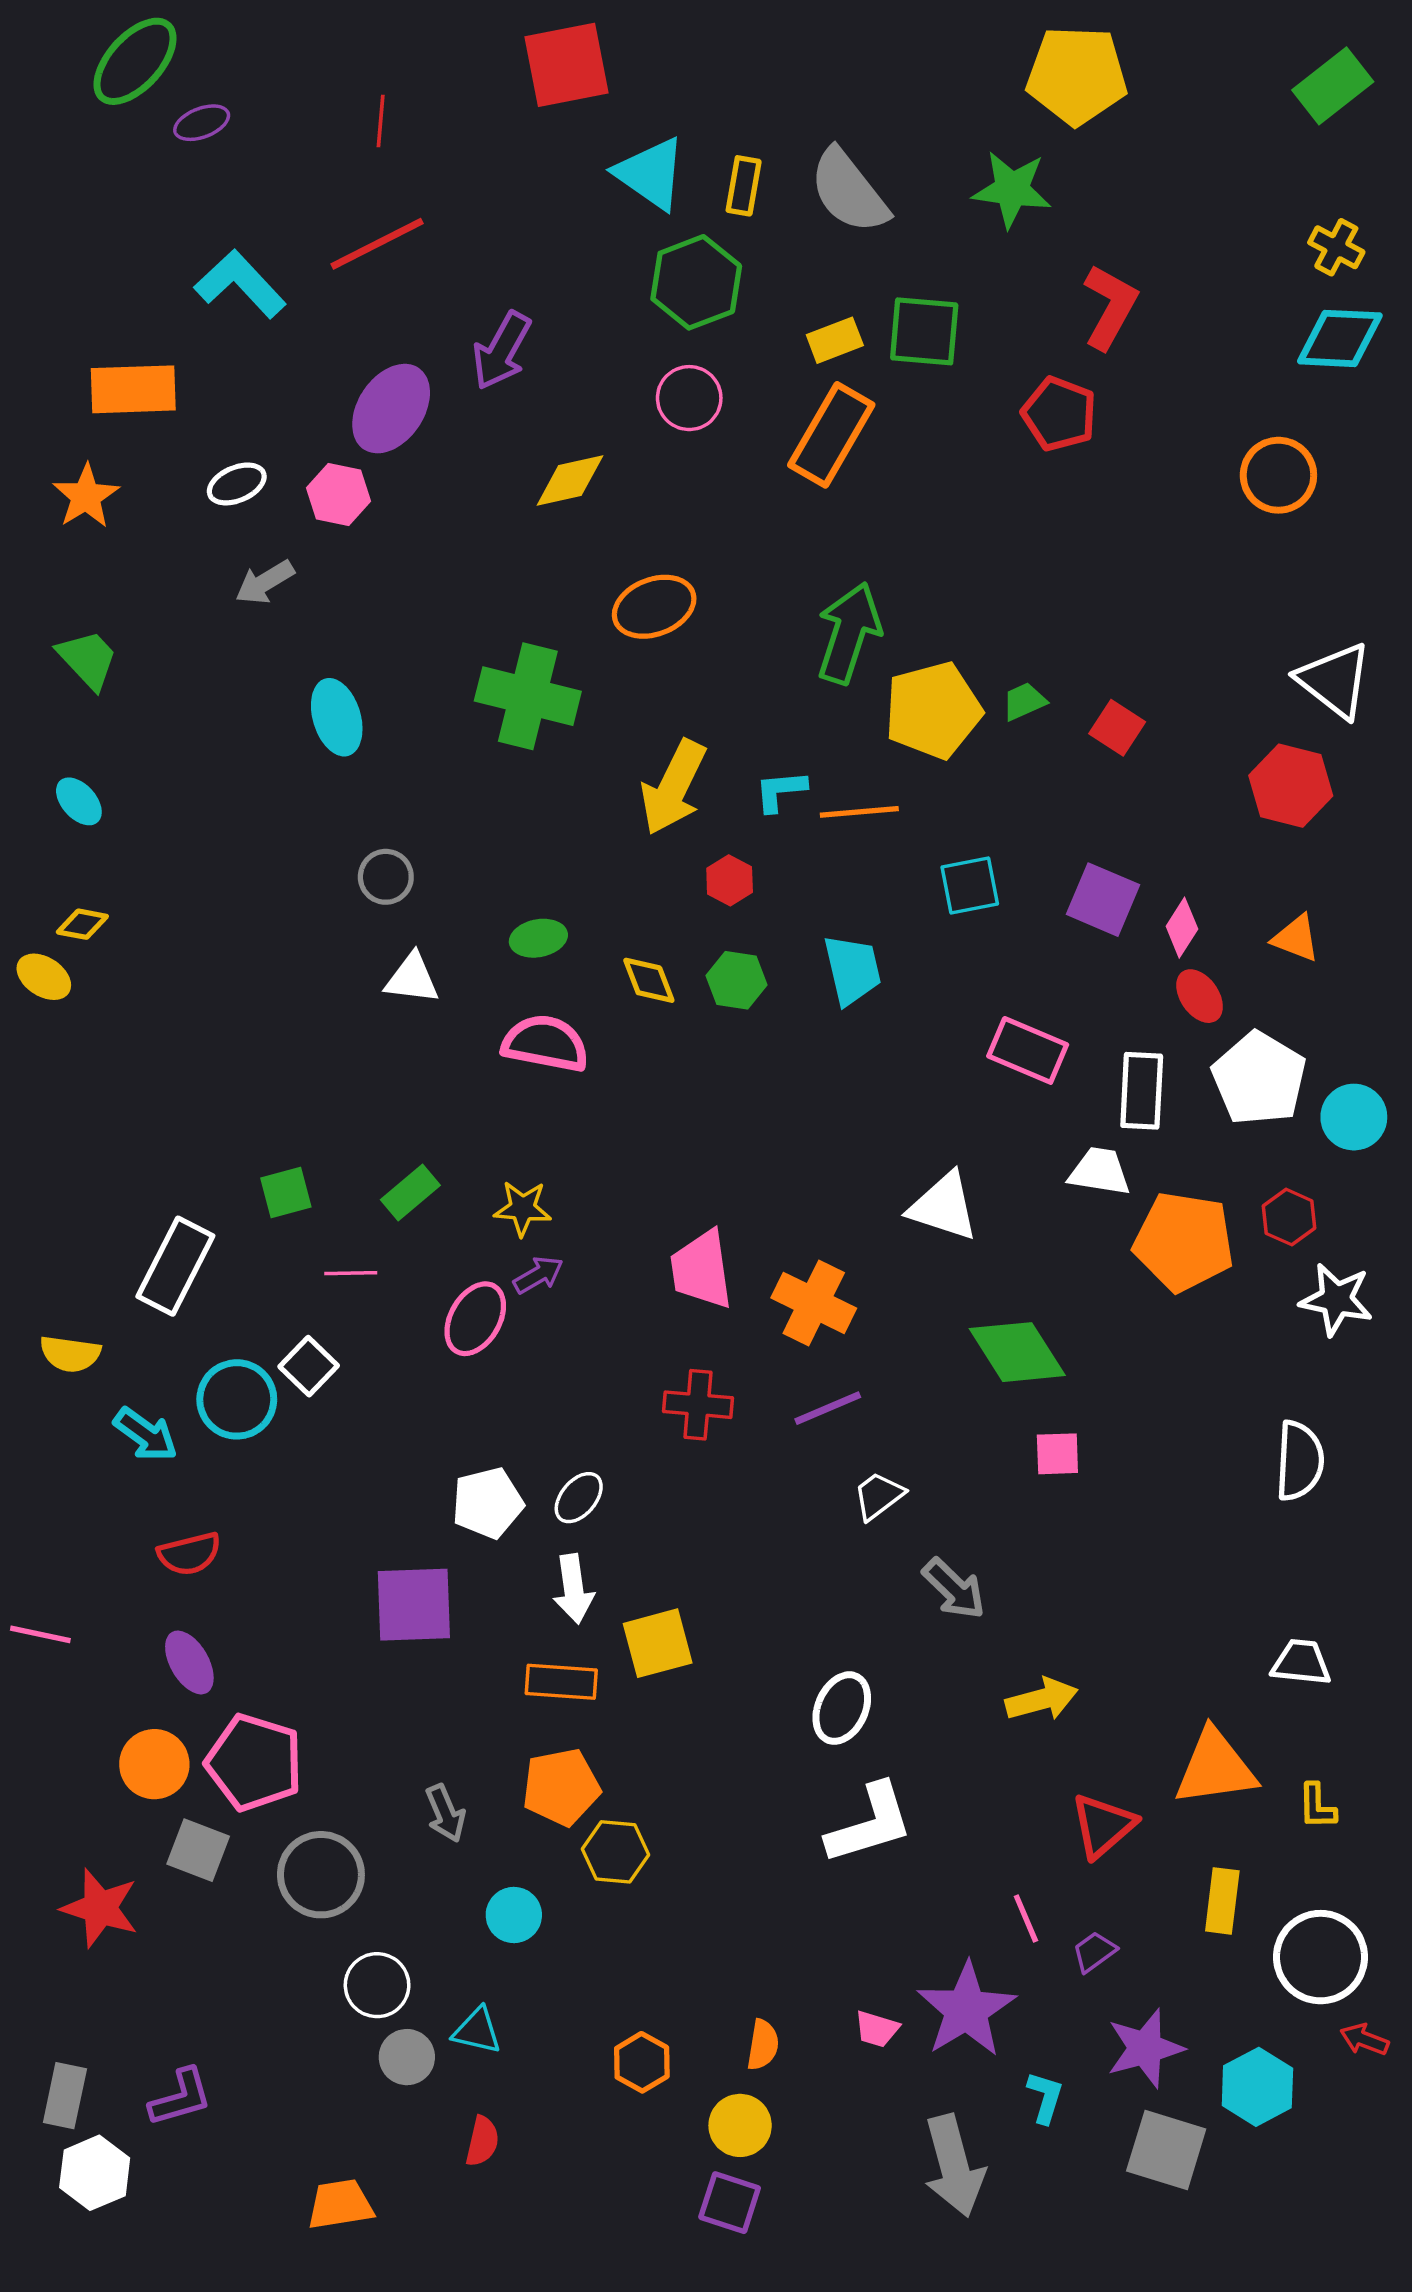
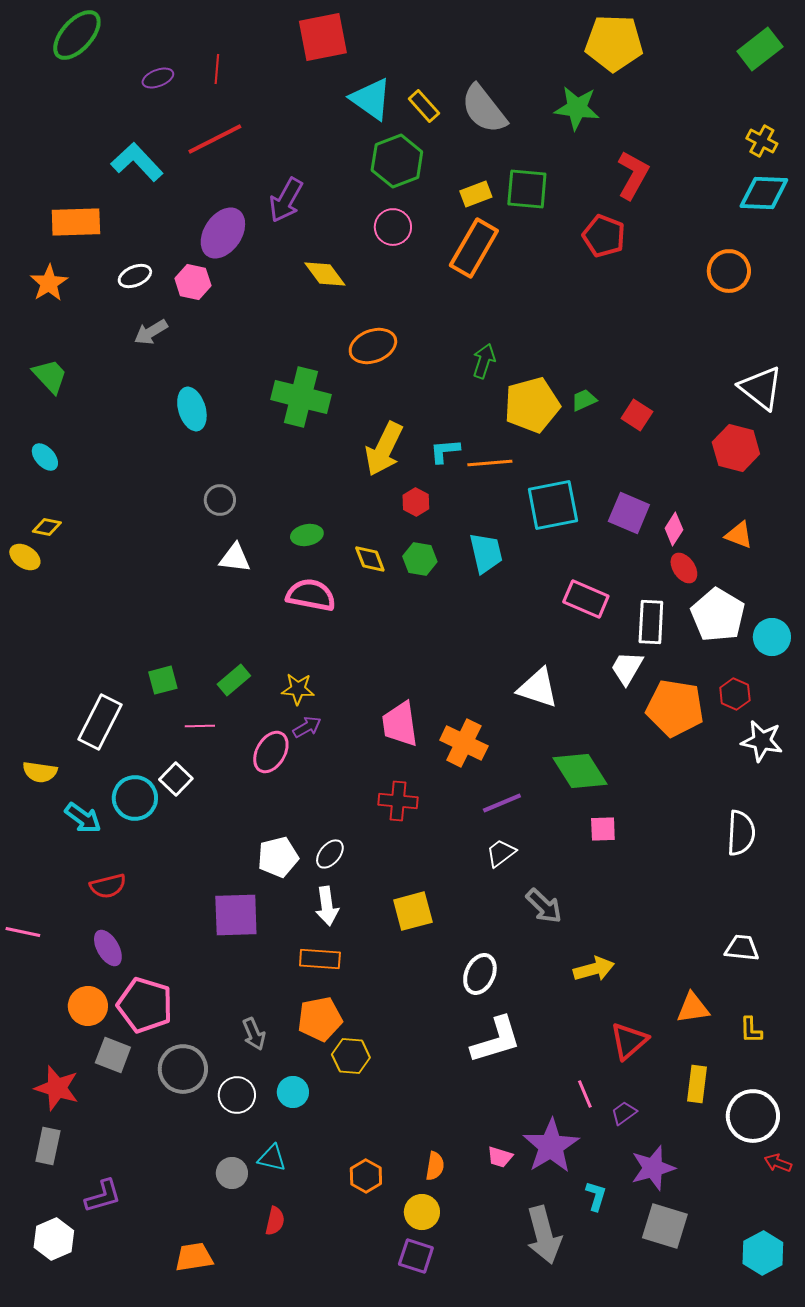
purple ellipse: (202, 123) -> (158, 78), moved
yellow rectangle: (744, 186) -> (424, 106), turned -52
yellow diamond: (570, 480) -> (325, 274), turned 66
green arrow: (849, 633) -> (484, 361), size x0.6
cyan square: (970, 886) -> (553, 505), size x1.5
white trapezoid: (1100, 1171) -> (627, 668), turned -69
purple line: (828, 1408) -> (502, 803), moved
yellow square: (658, 1643) -> (413, 911), moved
orange triangle: (1215, 1768) -> (693, 1008), size x0.7
white circle: (377, 1985) -> (237, 1095), moved
cyan hexagon: (1257, 2087) -> (763, 1253), moved
gray rectangle: (65, 2096) -> (48, 1146), moved

